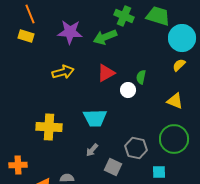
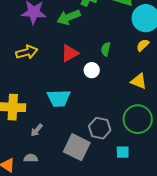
green semicircle: (141, 77) -> (106, 49), moved
gray arrow: (92, 150) -> (37, 130), moved
gray square: (113, 167) -> (77, 147), size x1.5

